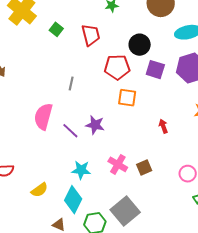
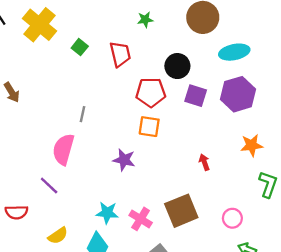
gray line: (71, 83) -> (82, 114), moved
orange square: (127, 98) -> (149, 127), moved
purple line: (70, 131) -> (49, 186), moved
pink cross: (118, 164) -> (141, 219), moved
brown square: (144, 168) -> (181, 211), size x1.8

